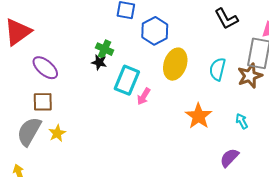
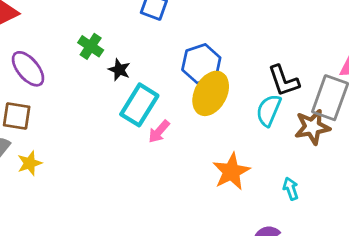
black L-shape: (226, 19) -> (284, 81), moved
blue hexagon: (155, 31) -> (201, 64), moved
green cross: (105, 49) -> (91, 46), moved
black star: (99, 62) -> (119, 70), moved

